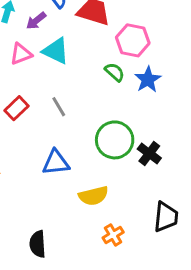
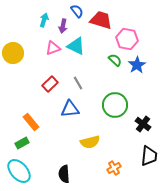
purple arrow: (36, 21) -> (63, 26), turned -40
black cross: (149, 154) -> (143, 124), moved
blue triangle: (56, 163) -> (70, 109), moved
yellow semicircle: (93, 196) -> (90, 142), moved

